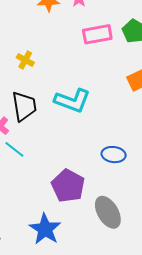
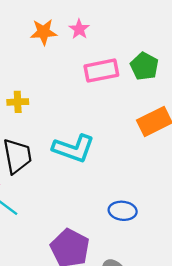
yellow cross: (25, 60) -> (18, 102), turned -30

